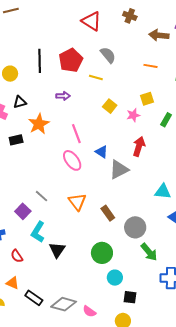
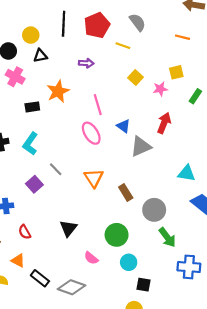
black triangle: (20, 102) -> (40, 56), moved
cyan L-shape: (38, 232) -> (30, 144), moved
pink semicircle: (89, 311) -> (91, 258), moved

